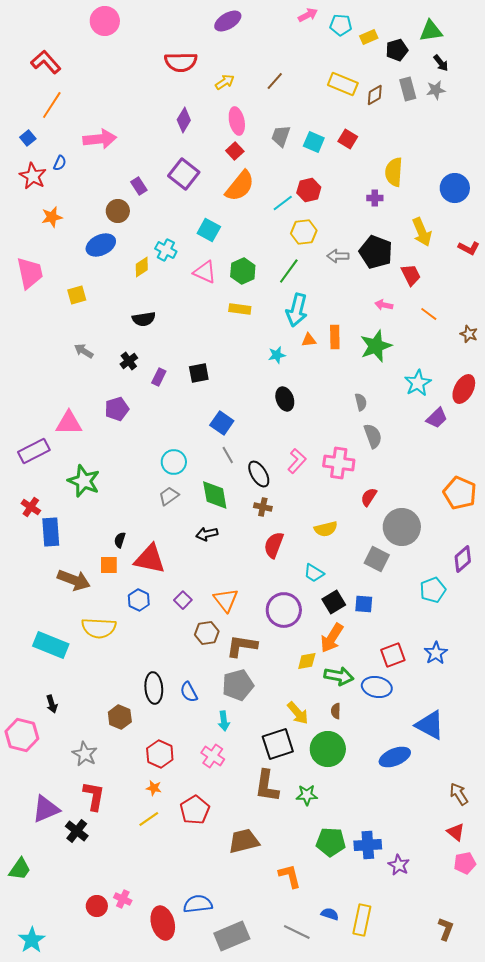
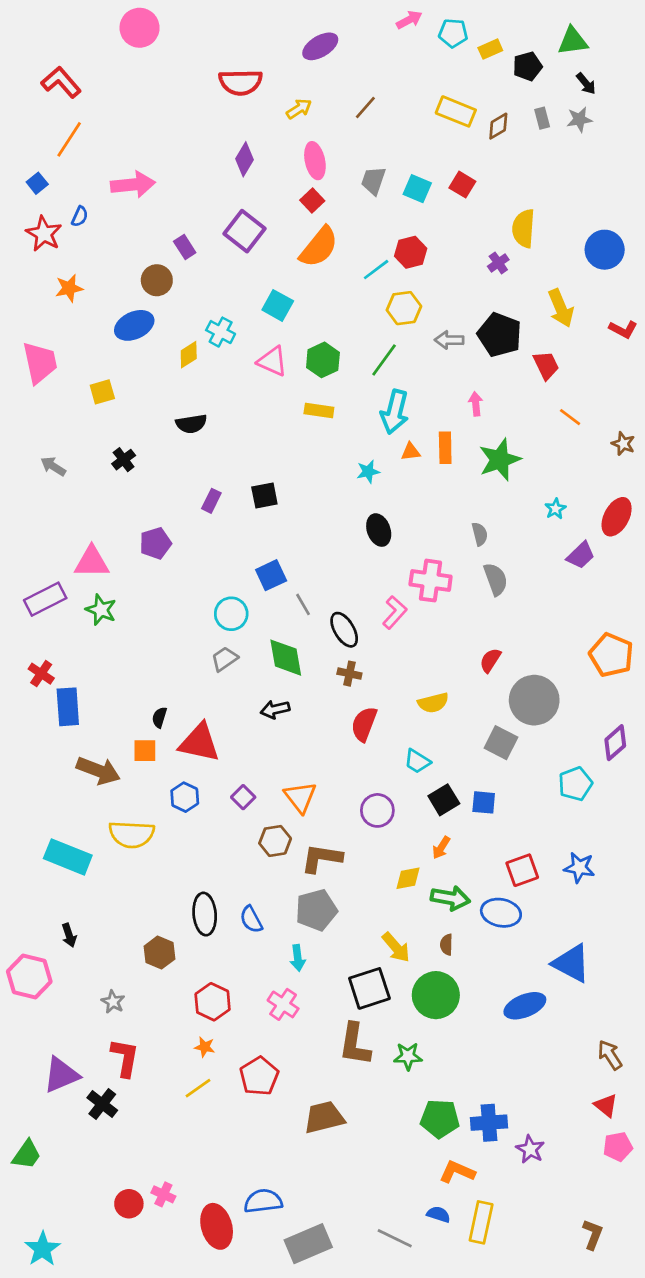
purple ellipse: (228, 21) -> (320, 46), moved
gray rectangle: (408, 89) -> (542, 118), size x0.7
purple cross: (375, 198) -> (498, 263), turned -35
pink arrow: (384, 305) -> (476, 404), moved, turned 72
gray arrow: (84, 351) -> (53, 466), moved
black cross: (129, 361) -> (124, 460), moved
cyan star: (418, 383) -> (555, 509), size x0.6
blue square: (222, 423) -> (271, 575), moved, turned 30
pink cross: (339, 463) -> (431, 581), moved
green star: (84, 481) -> (101, 610), moved, size x0.7
purple circle: (284, 610) -> (377, 810), size x0.7
orange arrow: (332, 638) -> (441, 848), size x0.6
blue star: (436, 653) -> (579, 868), turned -30
gray star: (85, 754) -> (113, 1002), size x0.7
orange L-shape: (290, 876) -> (457, 1172), moved, turned -52

